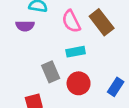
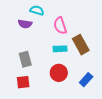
brown rectangle: (102, 22) -> (81, 45), moved
gray rectangle: (51, 72) -> (25, 59), moved

